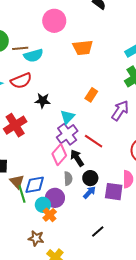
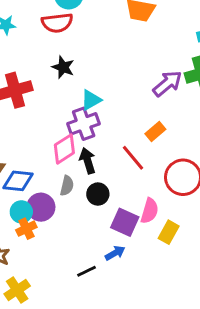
red semicircle: (21, 81) -> (57, 23), moved
orange rectangle: (91, 95) -> (155, 131), moved
purple arrow: (120, 111) -> (167, 84), moved
red line: (94, 141) -> (133, 158), moved
blue arrow: (90, 192) -> (115, 253), moved

